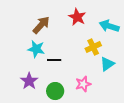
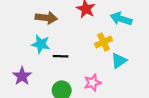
brown arrow: (41, 25) -> (46, 18), turned 54
purple star: (29, 81) -> (22, 76), moved

